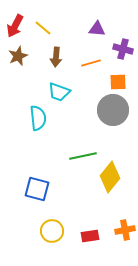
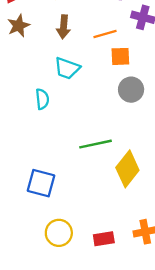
orange square: (118, 82) -> (120, 56), moved
gray circle: (113, 110) -> (131, 90), size x0.7
cyan semicircle: (38, 118) -> (42, 99), size x0.7

